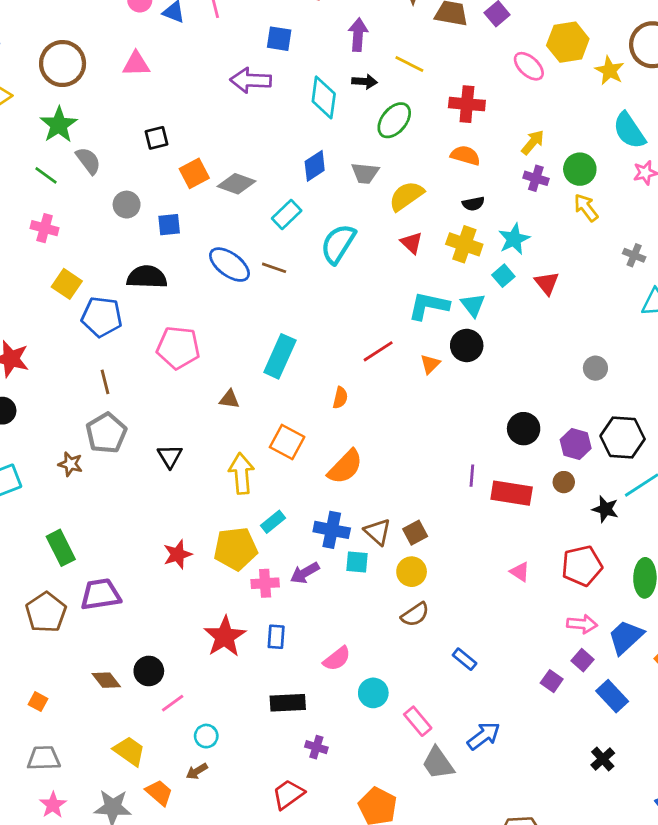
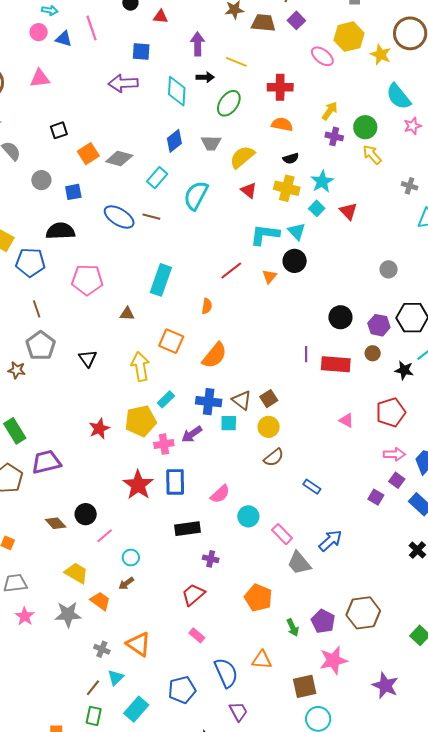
blue rectangle: (276, 637) -> (175, 482), size x1.5

